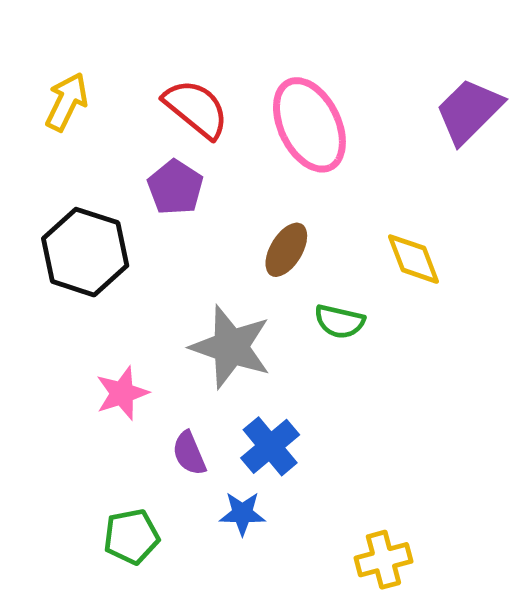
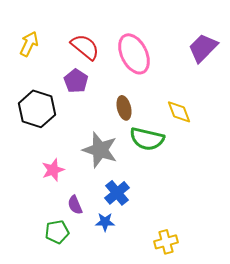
brown ellipse: (286, 250) -> (124, 108), turned -45
green semicircle: (340, 321) -> (147, 139), size x1.6
purple semicircle: (189, 453) -> (75, 205), moved

